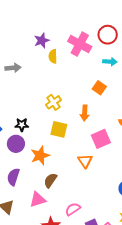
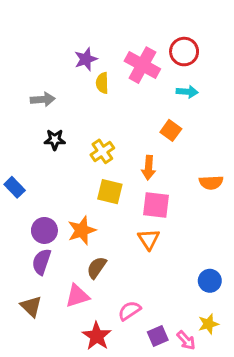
black star: (22, 125) -> (55, 140), moved
pink square: (101, 139) -> (156, 205), moved, turned 30
purple circle: (16, 144) -> (44, 230), moved

